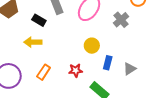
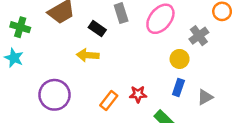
yellow circle: (92, 46) -> (180, 59), moved
orange rectangle: (44, 72) -> (109, 101), moved

